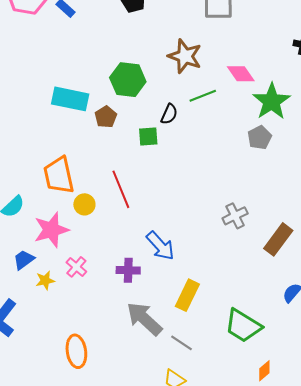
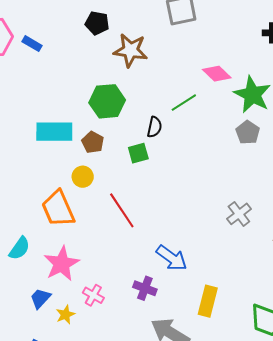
brown star: (185, 56) -> (130, 50), moved
yellow circle: (84, 204) -> (83, 177), moved
purple cross: (128, 270) -> (145, 288), turned 30

